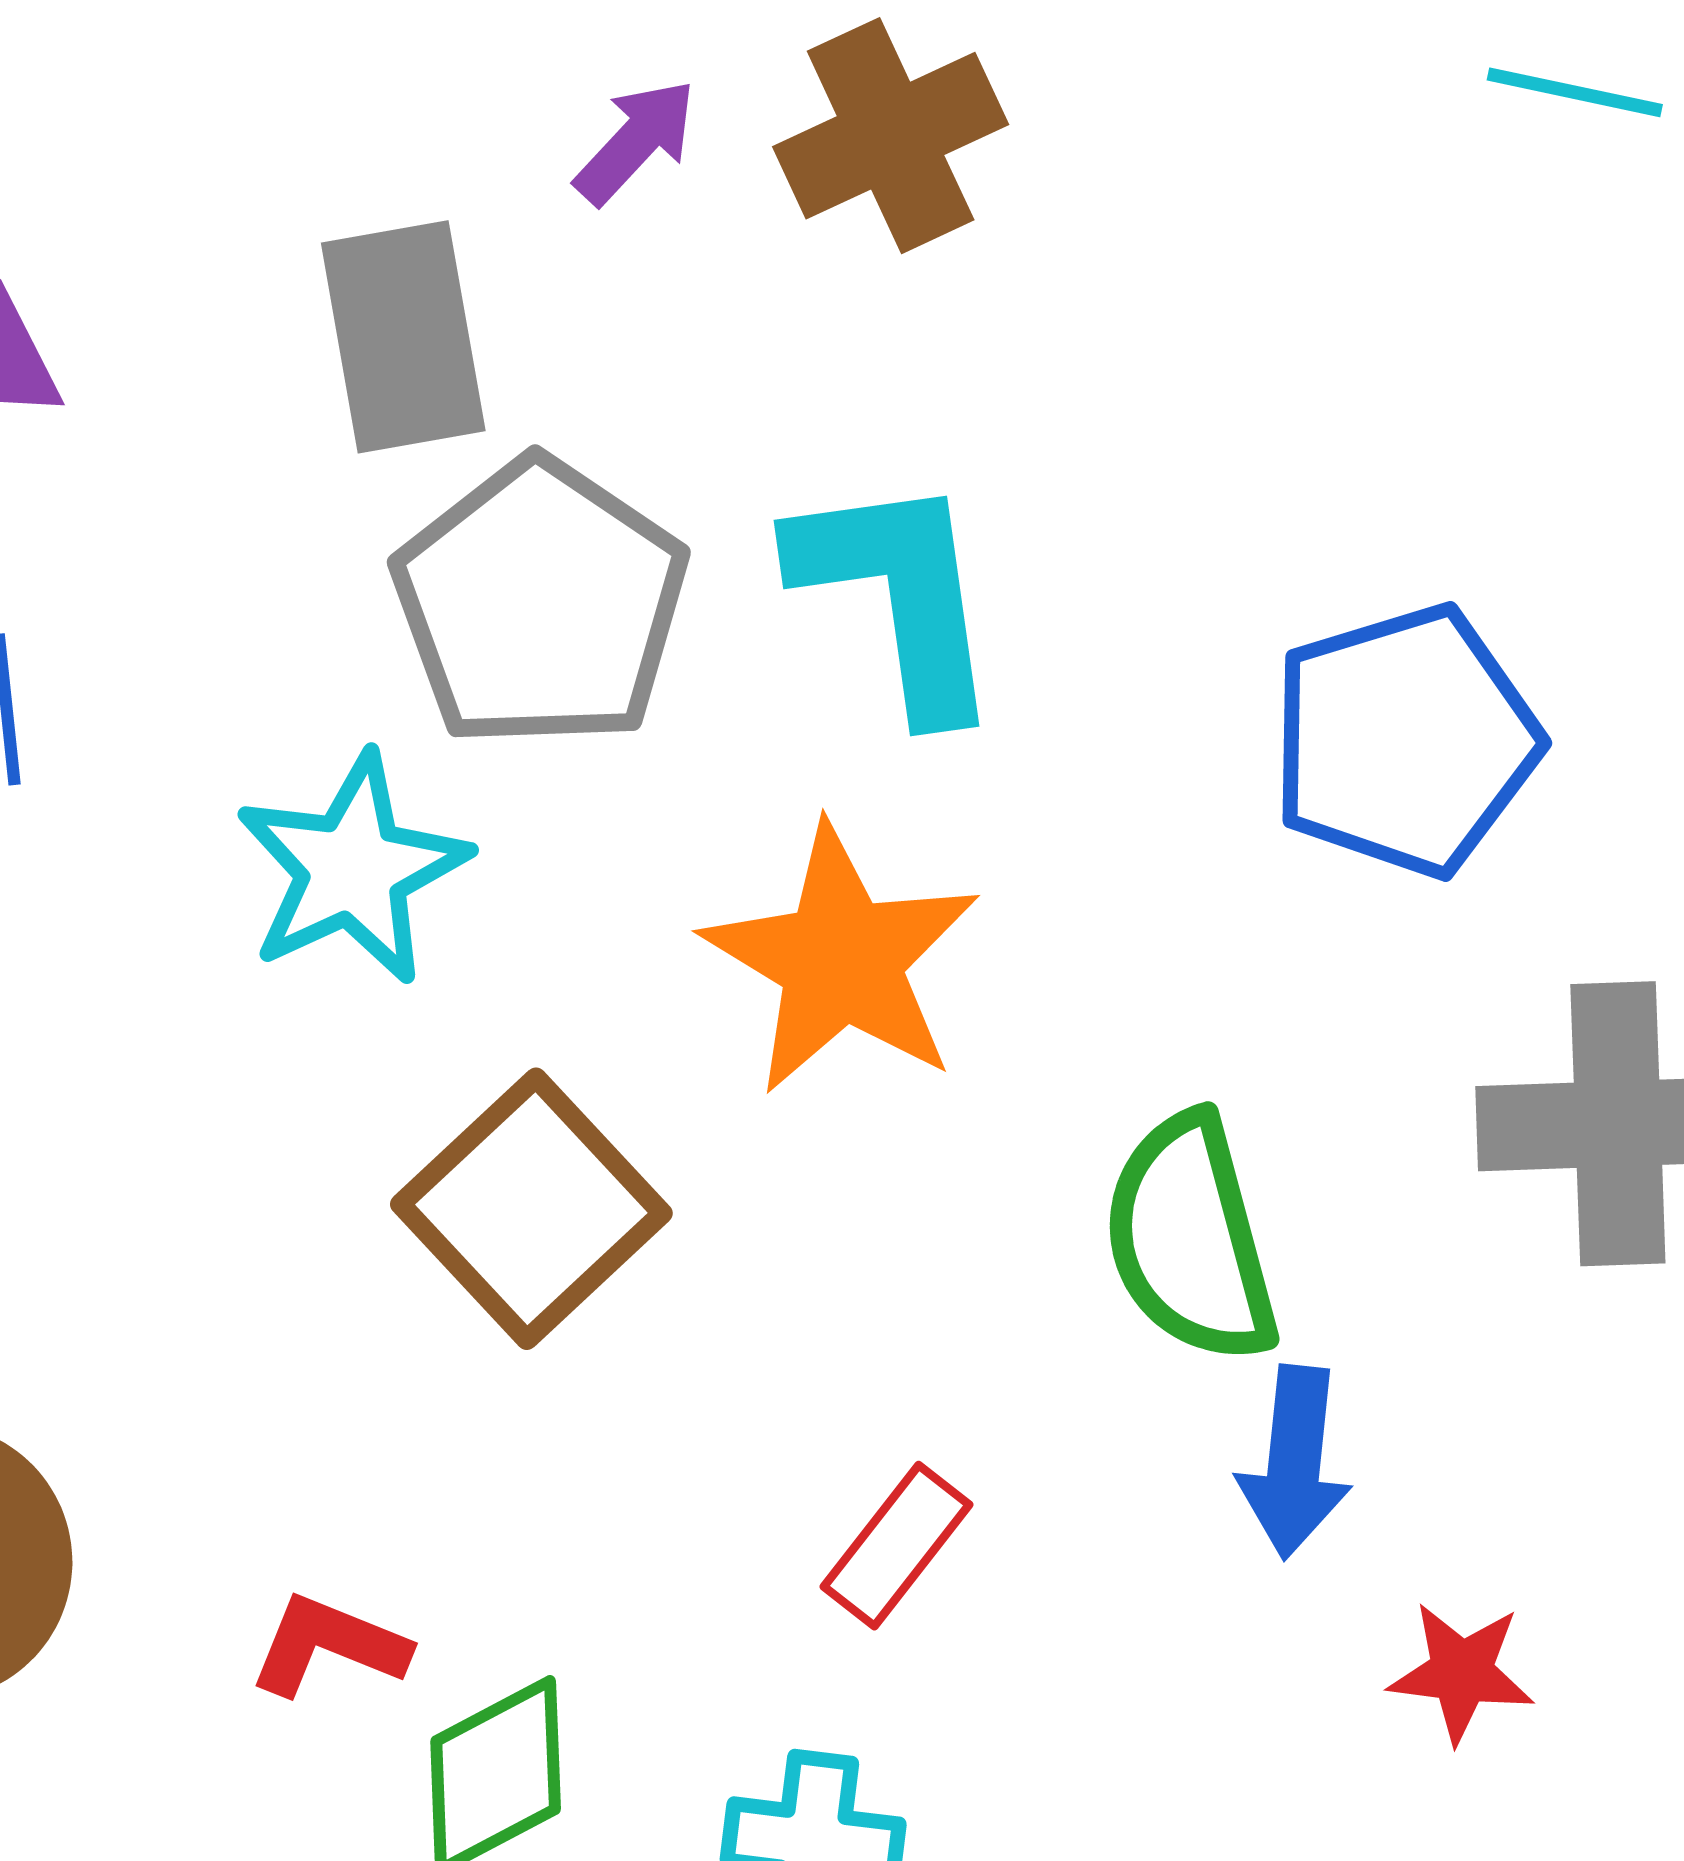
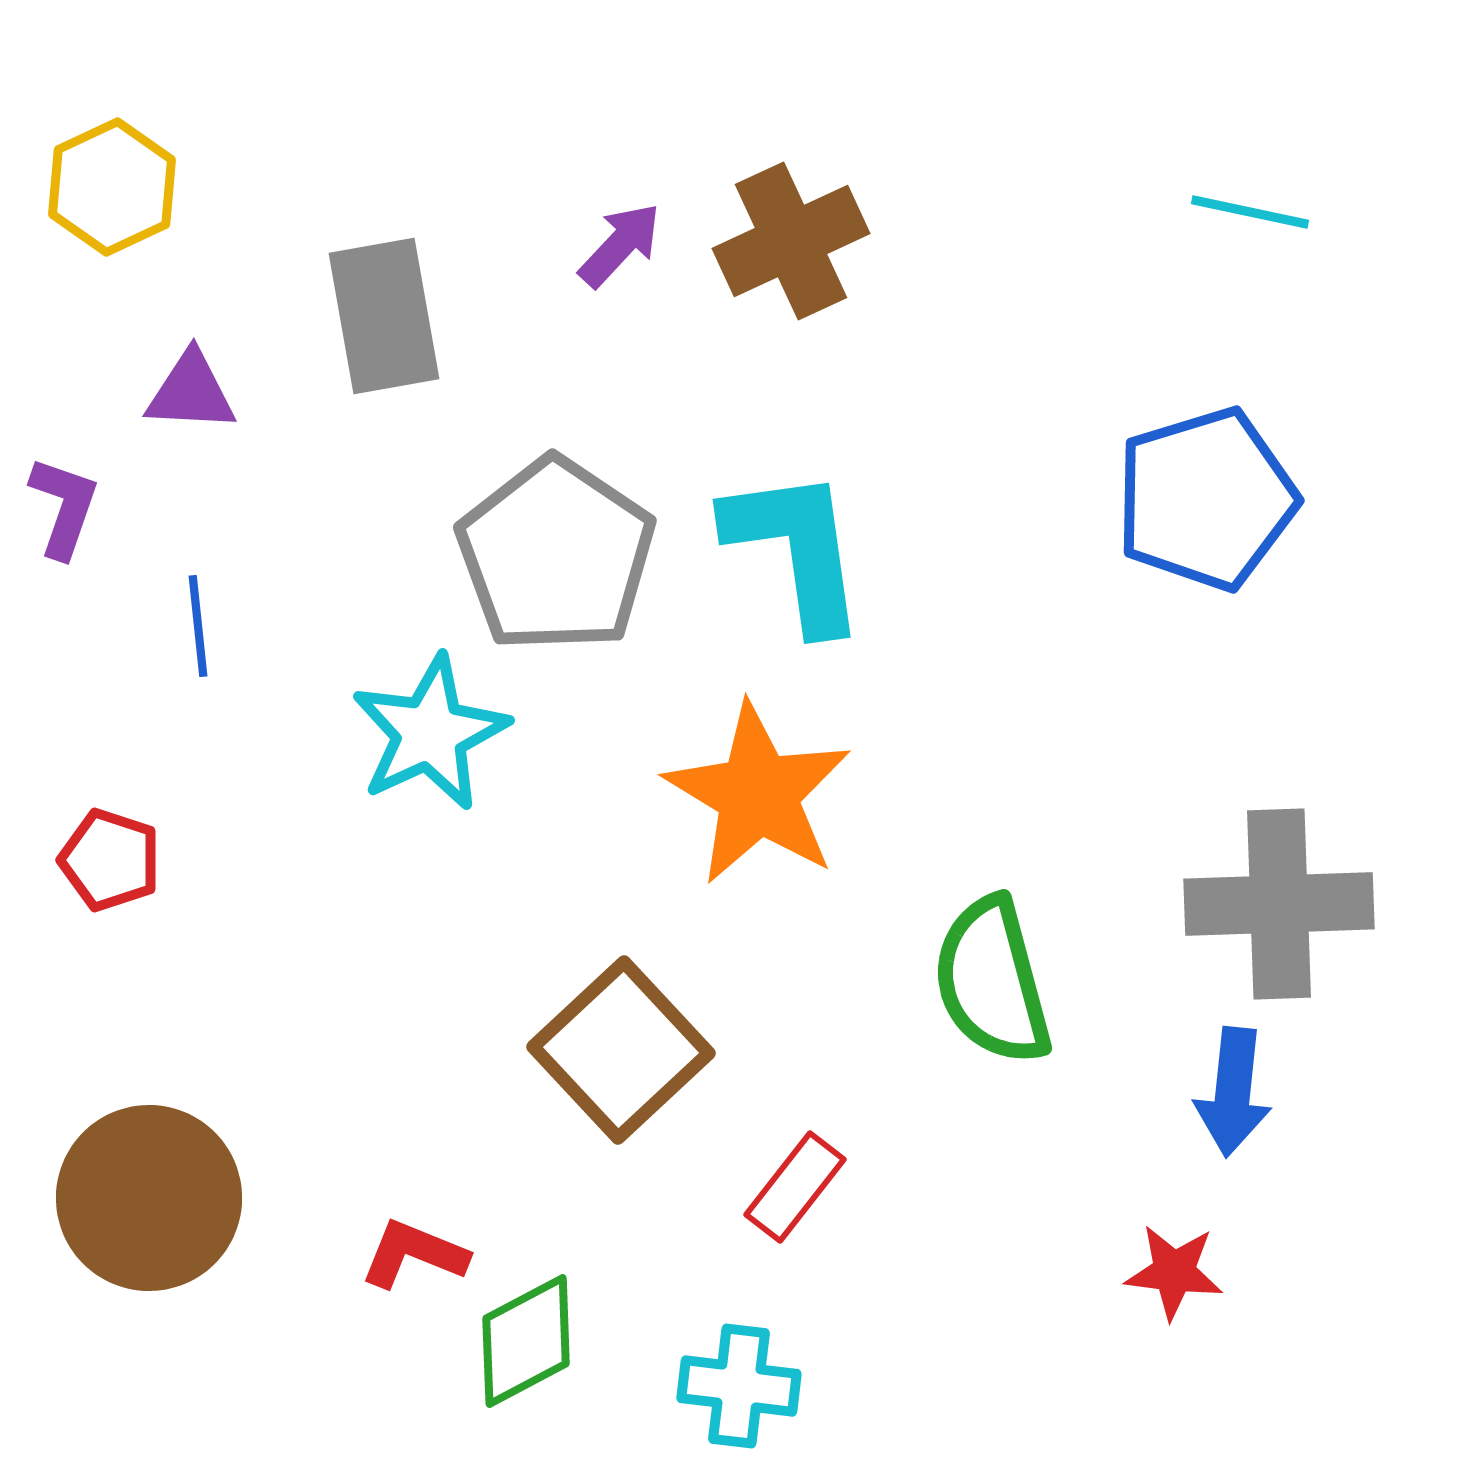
gray rectangle: (403, 337) -> (384, 316), moved
blue pentagon: (1405, 741) -> (1206, 499), moved
brown square: (531, 1209) -> (621, 1050), moved
blue arrow: (1294, 1462) -> (1233, 1092), moved

